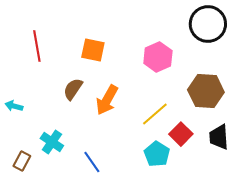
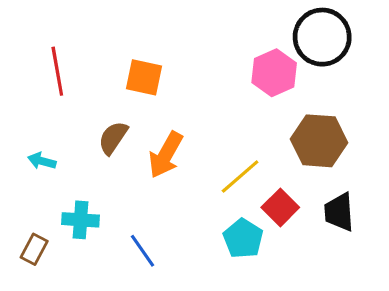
pink hexagon: (158, 57) -> (274, 73), moved
cyan arrow: (14, 106) -> (42, 161), moved
cyan cross: (52, 142) -> (81, 220), turned -30

